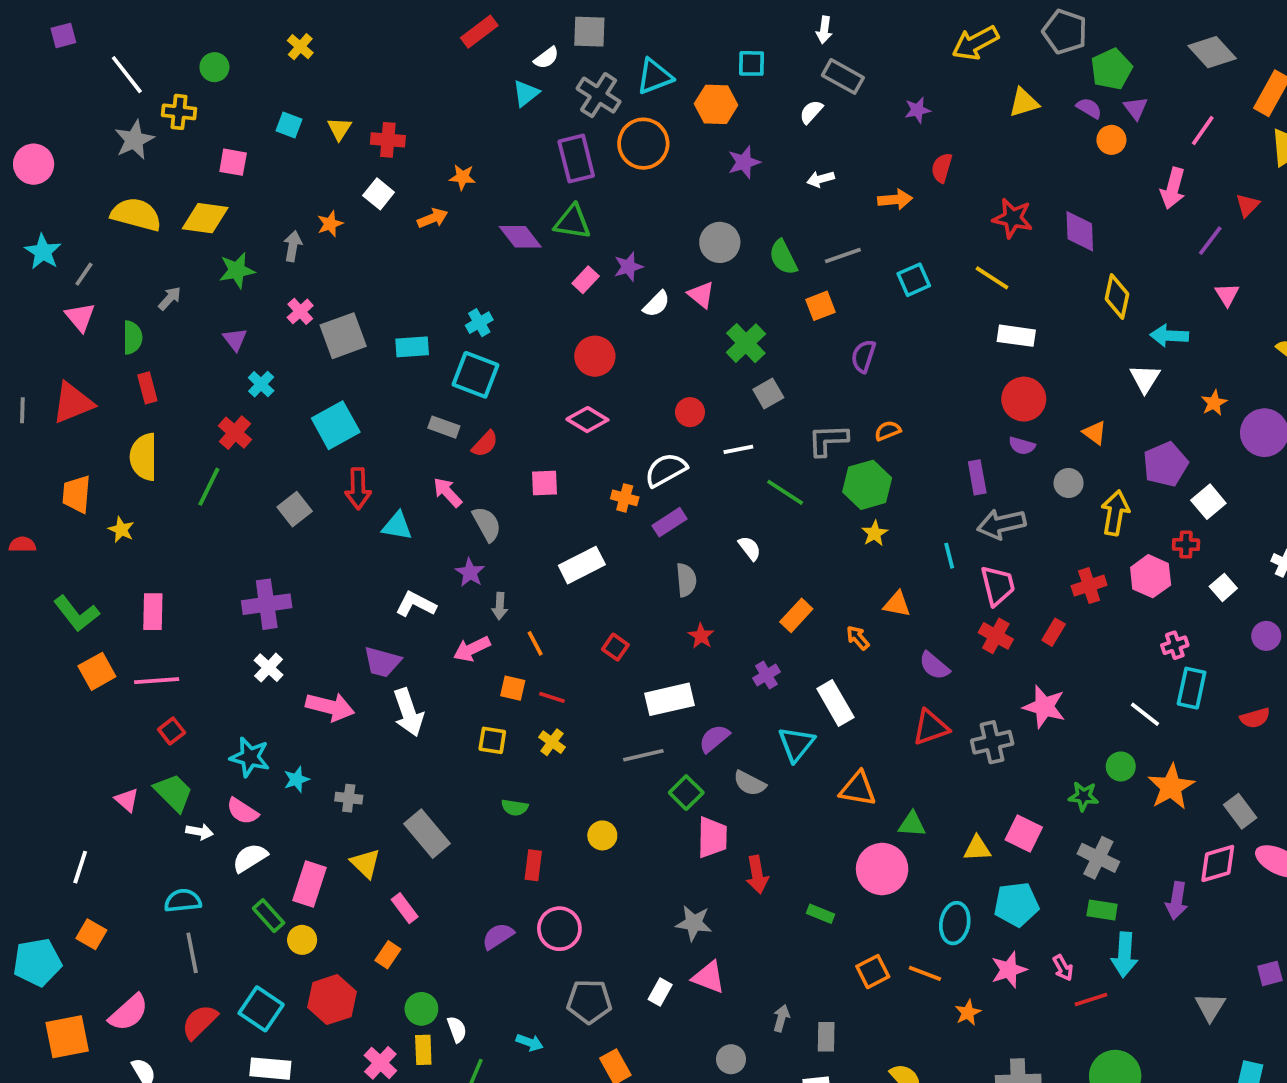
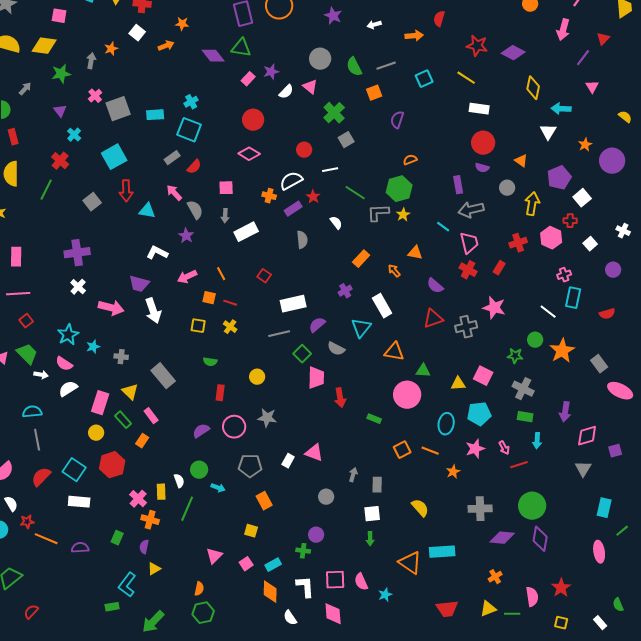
purple star: (744, 162) -> (333, 16), turned -30
purple diamond: (1080, 231) -> (513, 53), turned -60
gray rectangle: (444, 427) -> (172, 158), turned -56
gray L-shape: (828, 440) -> (378, 213), moved
cyan line: (949, 556) -> (443, 227), turned -40
gray arrow: (500, 606) -> (225, 216), moved
red star: (701, 636) -> (313, 197), moved
cyan star: (250, 757) -> (68, 335), turned 30
pink diamond: (1218, 863) -> (587, 436), moved
green rectangle: (269, 916) -> (123, 420), moved
gray star: (694, 923) -> (267, 418), moved
cyan arrow: (1124, 955) -> (537, 441), size x0.7
green circle: (421, 1009) -> (199, 470), moved

